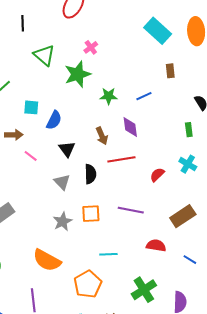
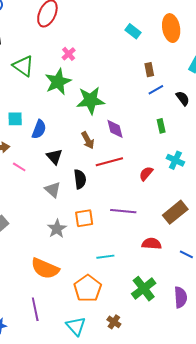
cyan rectangle: (158, 31) -> (133, 31), size x0.6
green star: (109, 96) -> (91, 100), size x1.6
blue line: (144, 96) -> (156, 90), moved
green rectangle: (189, 130) -> (161, 126), moved

